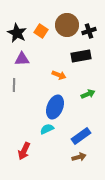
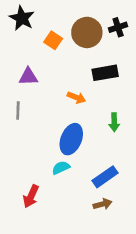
black cross: (89, 31) -> (118, 27), moved
black star: (17, 33) -> (22, 18), moved
green arrow: (88, 94) -> (114, 122), turned 112

